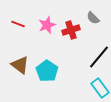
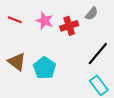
gray semicircle: (93, 18) -> (92, 14), turned -96
pink star: (47, 25) -> (44, 21), turned -30

